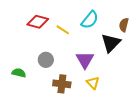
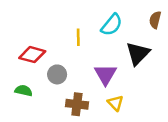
red diamond: (38, 22) -> (32, 55), moved
brown semicircle: (124, 25) -> (155, 20), moved
yellow line: (63, 30) -> (78, 37), turned 56

